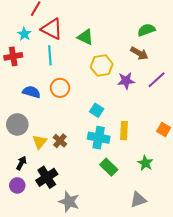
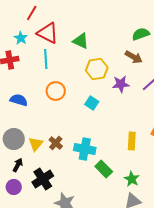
blue semicircle: (32, 92) -> (19, 100), moved
cyan square: (97, 110) -> (92, 103), moved
gray circle: (17, 124) -> (14, 139), moved
yellow rectangle: (124, 131) -> (132, 141), moved
cyan cross: (99, 138) -> (85, 149), moved
green star: (145, 163) -> (132, 179), moved

